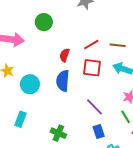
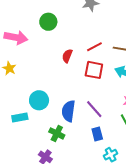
blue semicircle: (63, 81) -> (68, 111), moved
cyan circle: (30, 84) -> (39, 100), moved
cyan rectangle: (21, 119) -> (20, 118), turned 56

